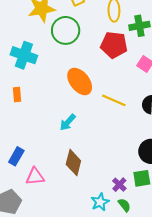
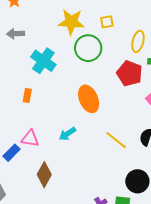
yellow line: (114, 100) -> (116, 140), moved
brown diamond: (73, 163) -> (44, 175), moved
pink triangle: (35, 177) -> (30, 139), moved

